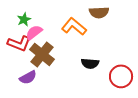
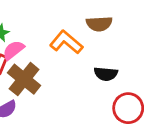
black semicircle: (90, 63) -> (106, 74), moved

